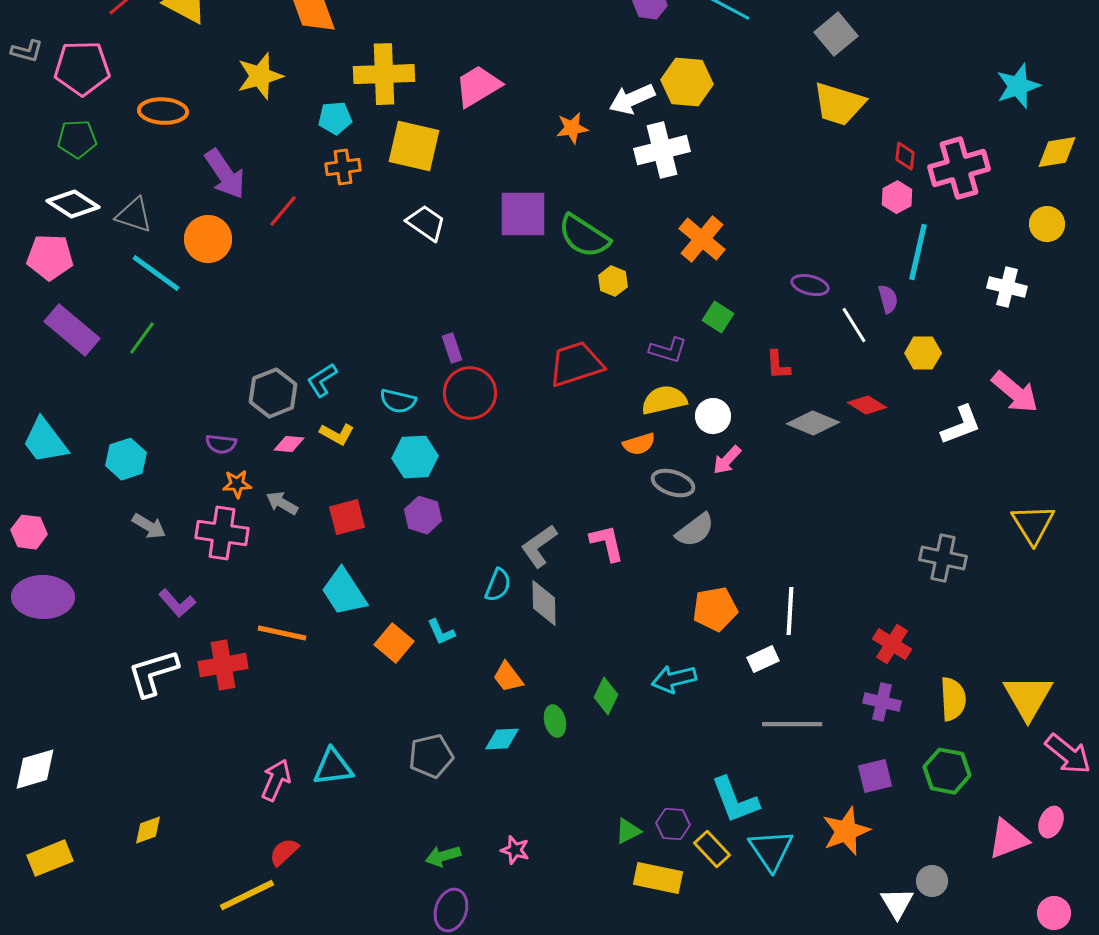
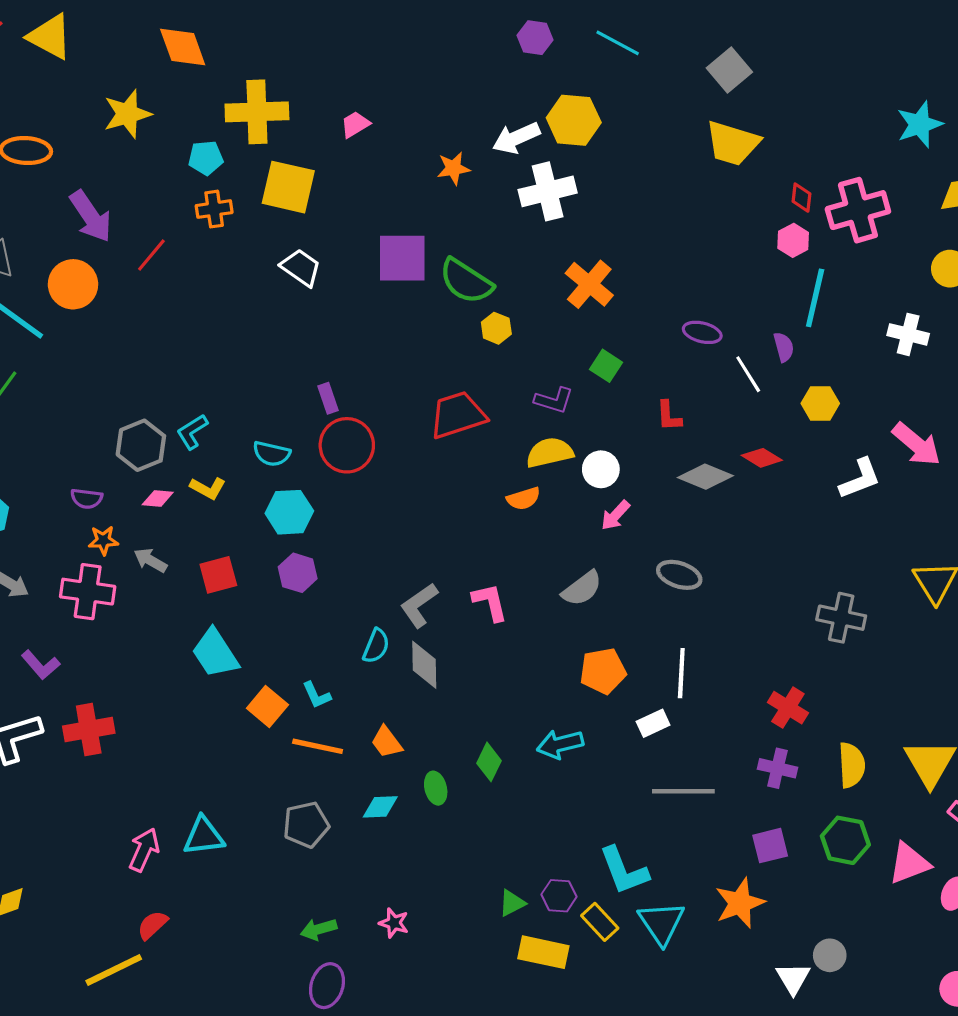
pink trapezoid: (478, 86) -> (355, 124), size x0.6
gray ellipse: (673, 483) -> (679, 575), moved
orange line: (282, 633) -> (318, 746), moved
pink triangle: (1008, 839) -> (909, 863), moved

